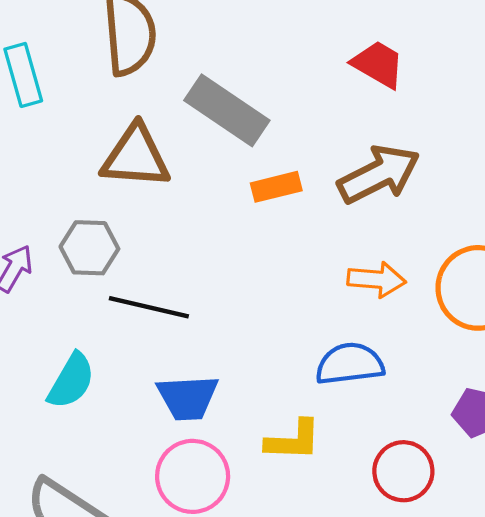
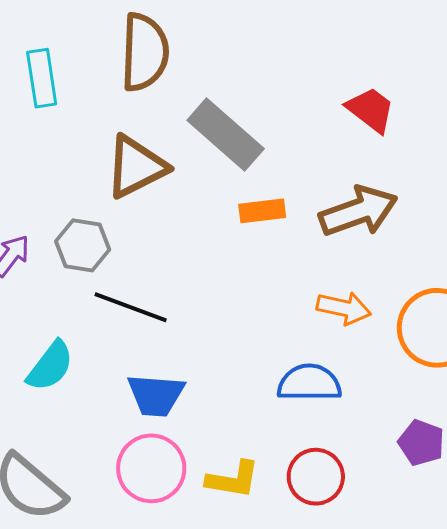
brown triangle: (136, 157) -> (136, 167), turned -38
yellow L-shape: (293, 440) -> (233, 480), moved
red circle: (403, 471) -> (316, 477), moved

